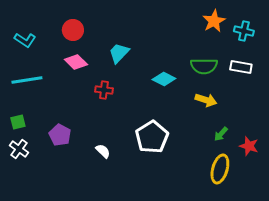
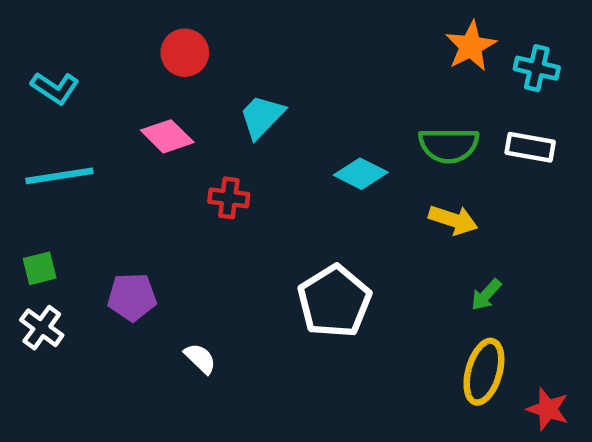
red circle: (73, 30) -> (185, 53), moved
purple pentagon: (60, 135) -> (132, 297), turned -30
red star: (249, 146) -> (548, 409), moved
white semicircle: (103, 151) -> (200, 358), moved

